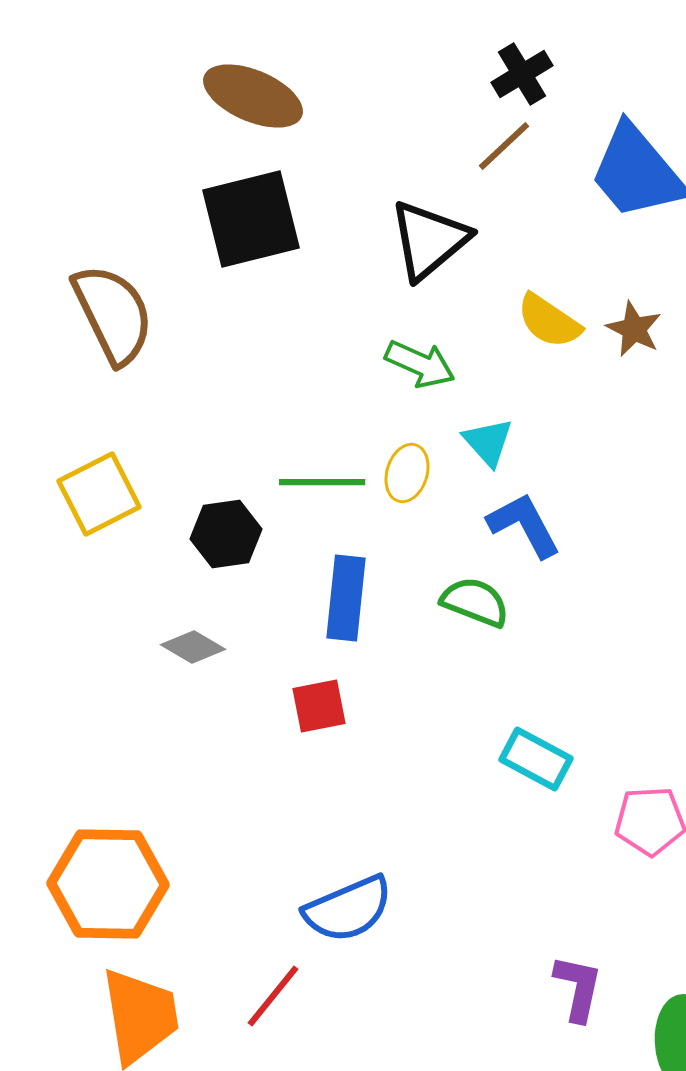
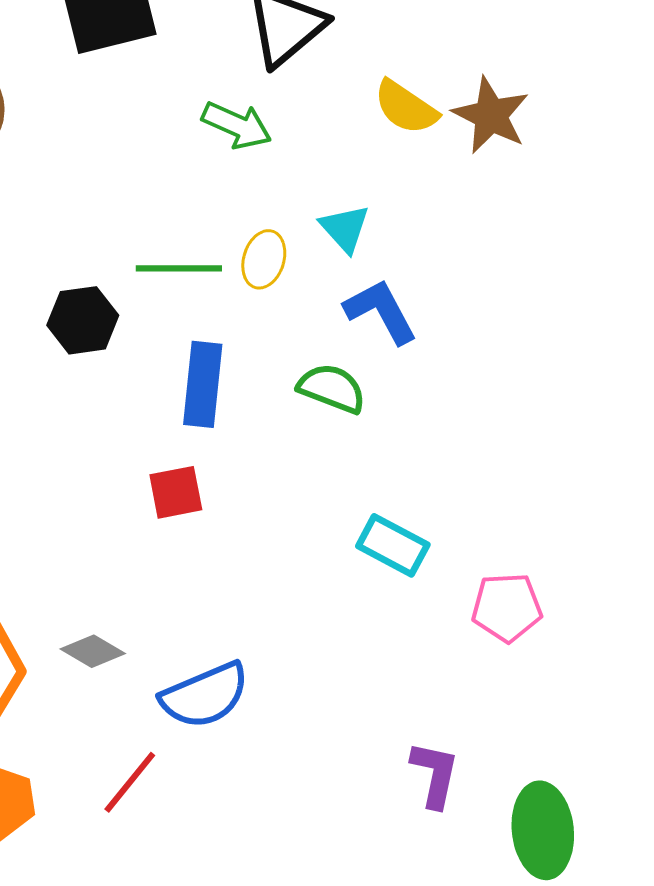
brown star: (634, 329) -> (491, 115), size x1.4
green arrow: (420, 364) -> (237, 125), moved
gray diamond: (193, 647) -> (93, 651), moved

